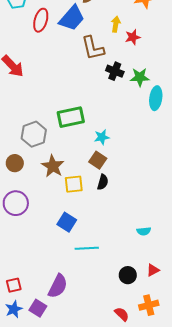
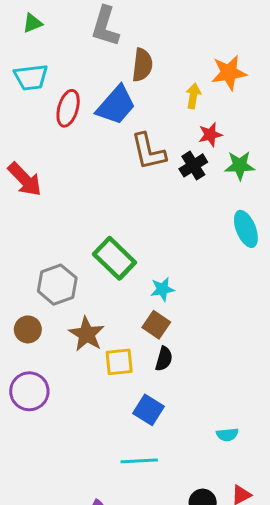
yellow arrow: (116, 24) -> (193, 96), moved
black cross: (115, 71) -> (193, 165), moved, turned 36
green star: (140, 77) -> (240, 165), moved
cyan ellipse: (156, 98) -> (246, 229), turned -30
green rectangle: (71, 117) -> (114, 258), turned 56
blue square: (67, 222) -> (148, 410), moved

